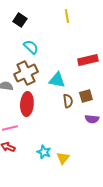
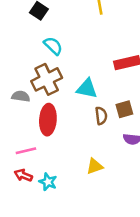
cyan star: (44, 152) -> (48, 182), moved
yellow triangle: (63, 158) -> (95, 166), moved, turned 32

